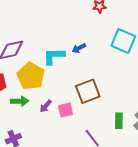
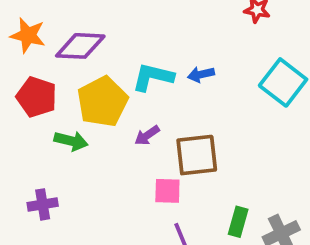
purple arrow: (46, 106) -> (147, 135), moved
pink square: (66, 110) -> (167, 191), moved

